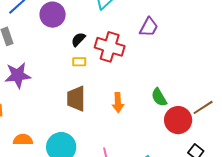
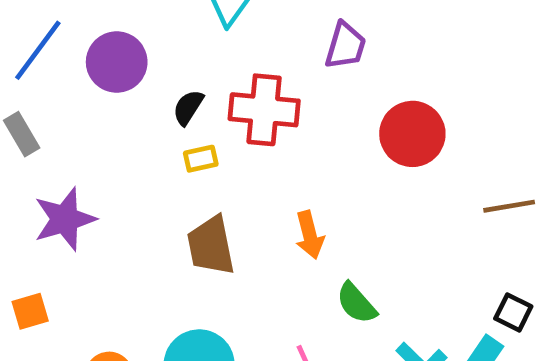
green semicircle: (159, 97) -> (356, 303), moved
brown line: (203, 107) -> (509, 206), turned 35
red circle: (178, 120) -> (412, 134), moved

